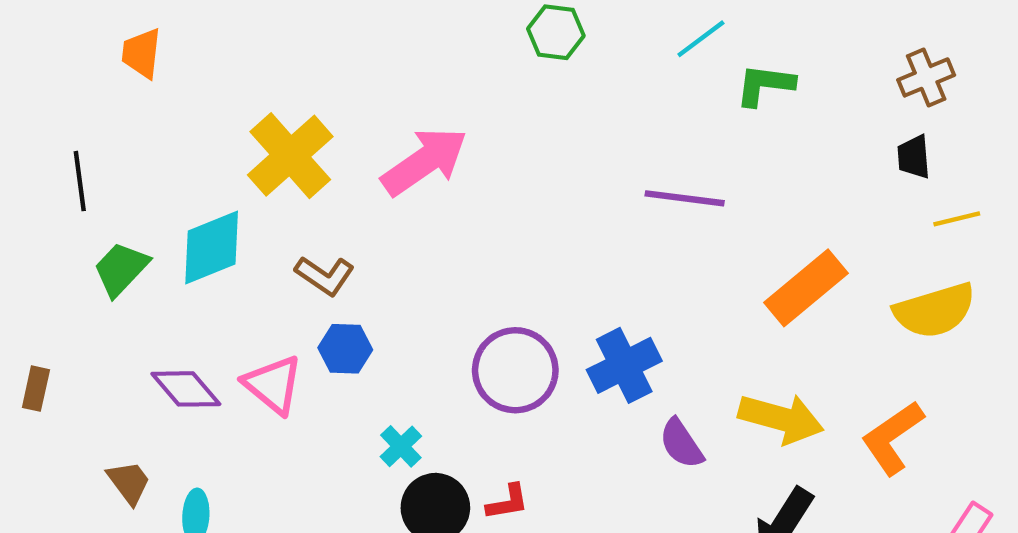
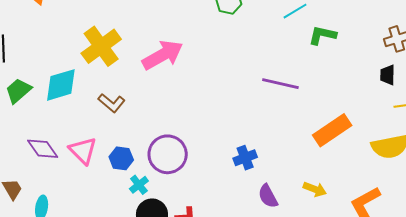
blue hexagon: (345, 349) -> (121, 158), moved
blue cross: (624, 365) -> (245, 158), size x0.7
purple circle: (515, 370) -> (168, 154), moved
yellow arrow: (781, 418) -> (315, 189), size x0.6

